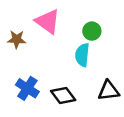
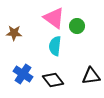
pink triangle: (48, 21) -> (54, 18), moved
cyan semicircle: (82, 55) -> (55, 46), moved

